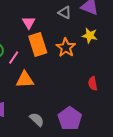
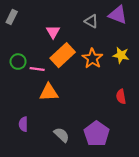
yellow star: (90, 36) -> (121, 55), moved
orange rectangle: (38, 45) -> (63, 55), turned 65
pink line: (14, 58) -> (37, 69), turned 64

